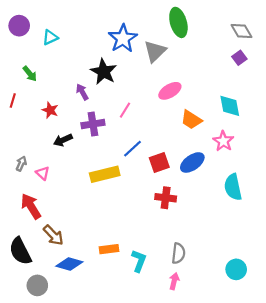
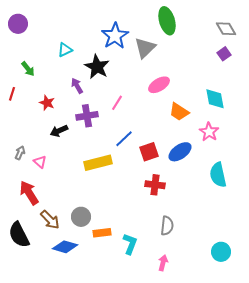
cyan triangle: (50, 37) -> (65, 50), moved
gray semicircle: (178, 253) -> (167, 226), moved
gray circle: (37, 285) -> (81, 217), moved

